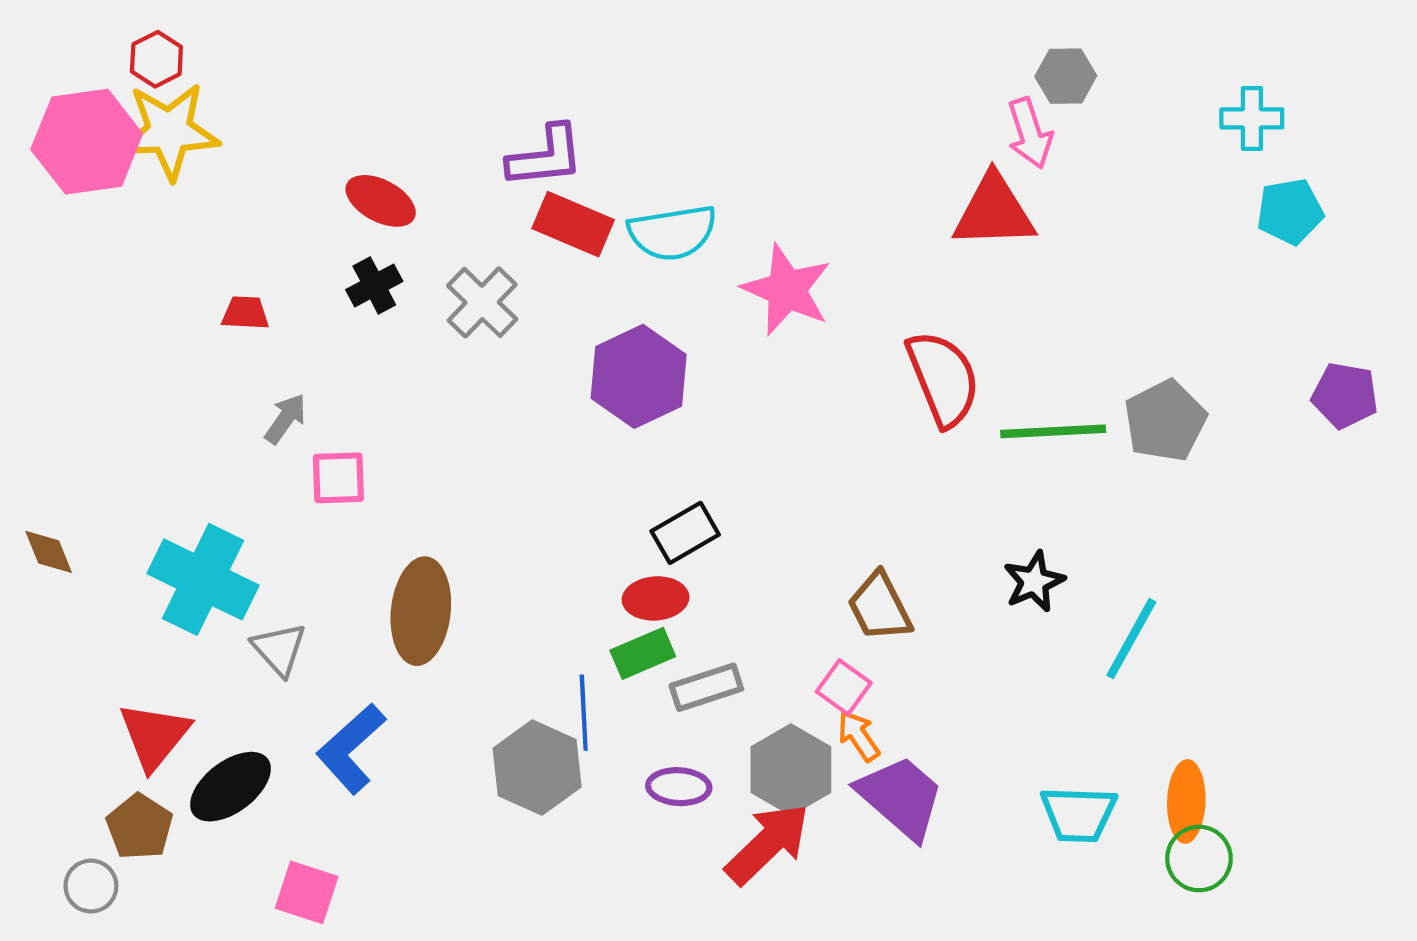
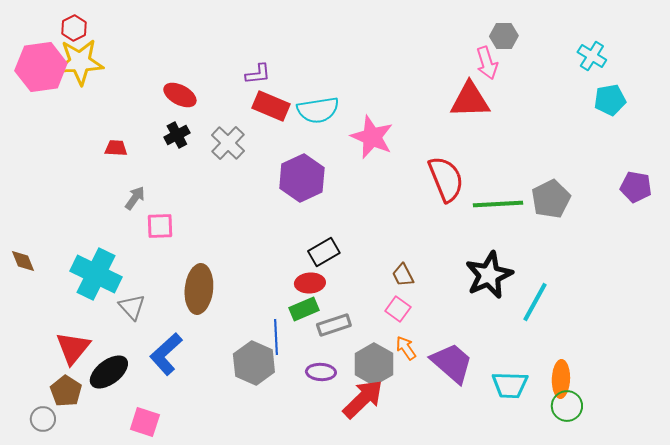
cyan cross: (1252, 118) -> (592, 56), turned 32
purple L-shape: (546, 156) -> (258, 74), size x0.7
black star: (1034, 582) -> (489, 275), size x1.6
brown trapezoid: (880, 607) -> (403, 275), moved, size x0.7
pink square: (844, 687) -> (398, 309), moved
purple trapezoid: (901, 797) -> (452, 363), moved

